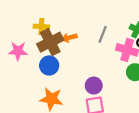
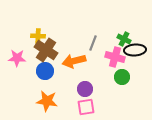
orange arrow: (69, 38) -> (74, 61), moved, size x1.6
brown cross: (50, 42) -> (46, 50), turned -30

